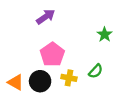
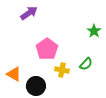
purple arrow: (46, 17) -> (29, 13), moved
black circle: (40, 81) -> (36, 86), moved

